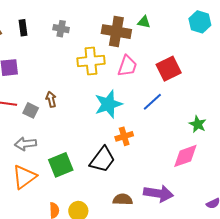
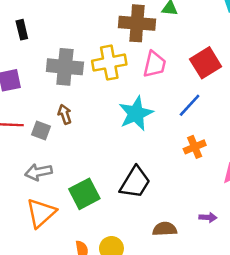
gray cross: (61, 29) -> (65, 67), moved, size x1.8
orange cross: (124, 136) -> (195, 147), moved
purple arrow: (158, 193) -> (208, 217), size x0.5

